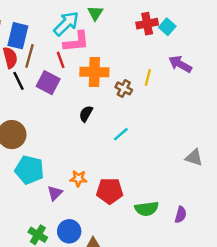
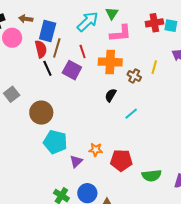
cyan square: (167, 27) -> (171, 26), turned -32
pink L-shape: (76, 42) -> (120, 33), moved
black semicircle: (86, 114) -> (111, 95), moved

